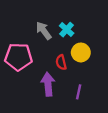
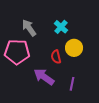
gray arrow: (44, 31) -> (29, 28), moved
purple arrow: (48, 84) -> (44, 77), turned -50

